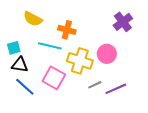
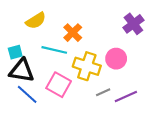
yellow semicircle: (33, 19) -> (36, 21), turned -60
orange cross: (67, 30) -> (73, 33), turned 30
black triangle: (20, 65) -> (22, 71), size x1.4

